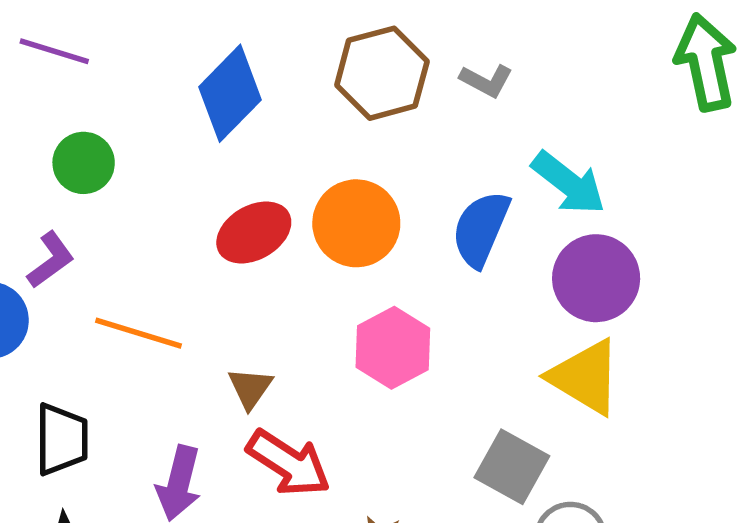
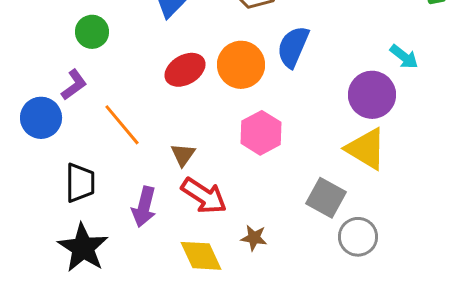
cyan arrow: (569, 183) -> (404, 57), moved, size x0.7
blue semicircle: (481, 229) -> (293, 47), moved
orange line: (139, 333) -> (122, 125), turned 33

